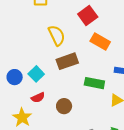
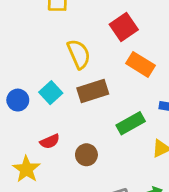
cyan square: (36, 74) -> (51, 93), moved
blue circle: (15, 77) -> (18, 100), moved
green rectangle: (94, 83) -> (131, 123), turned -42

